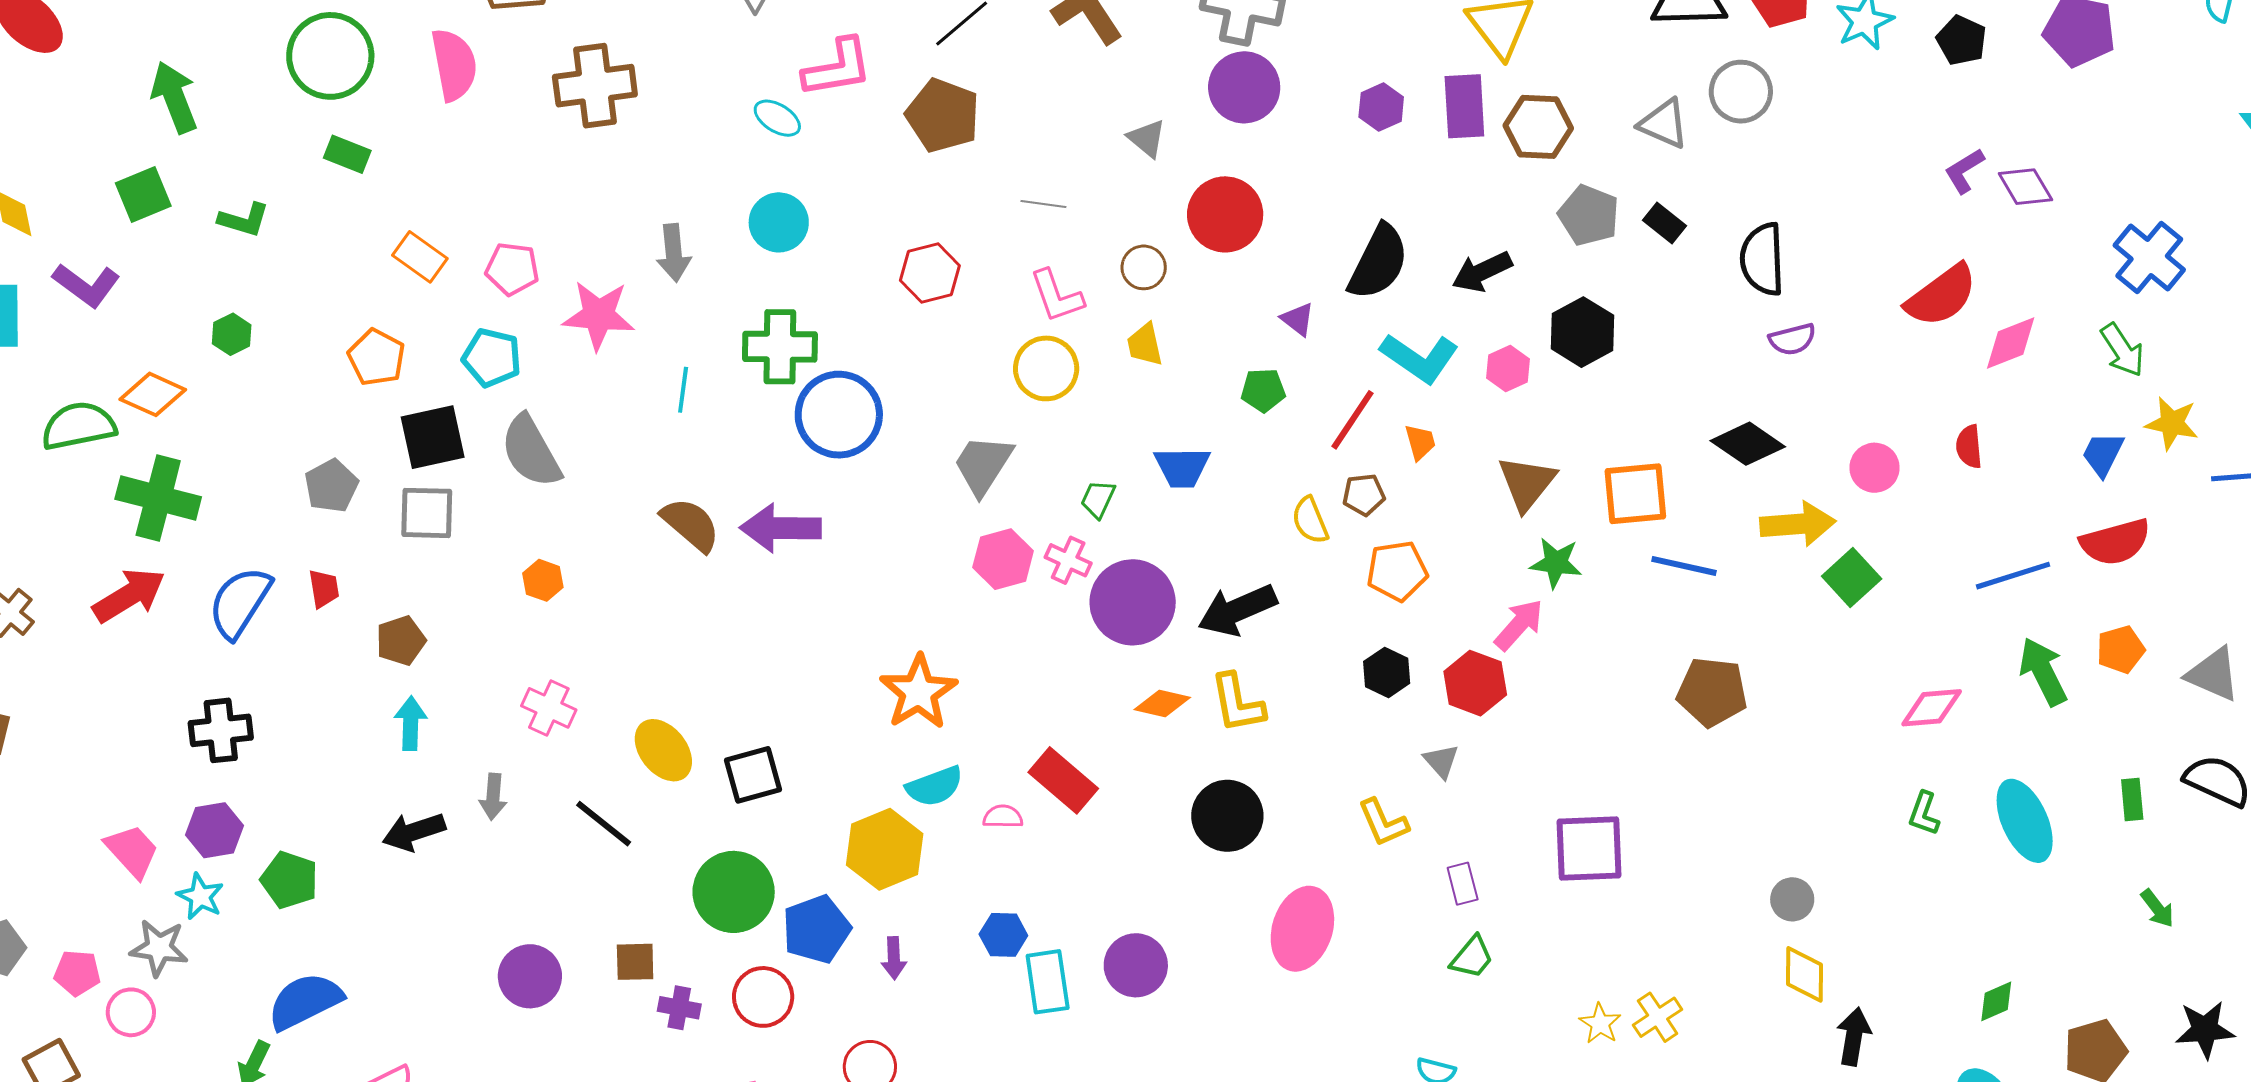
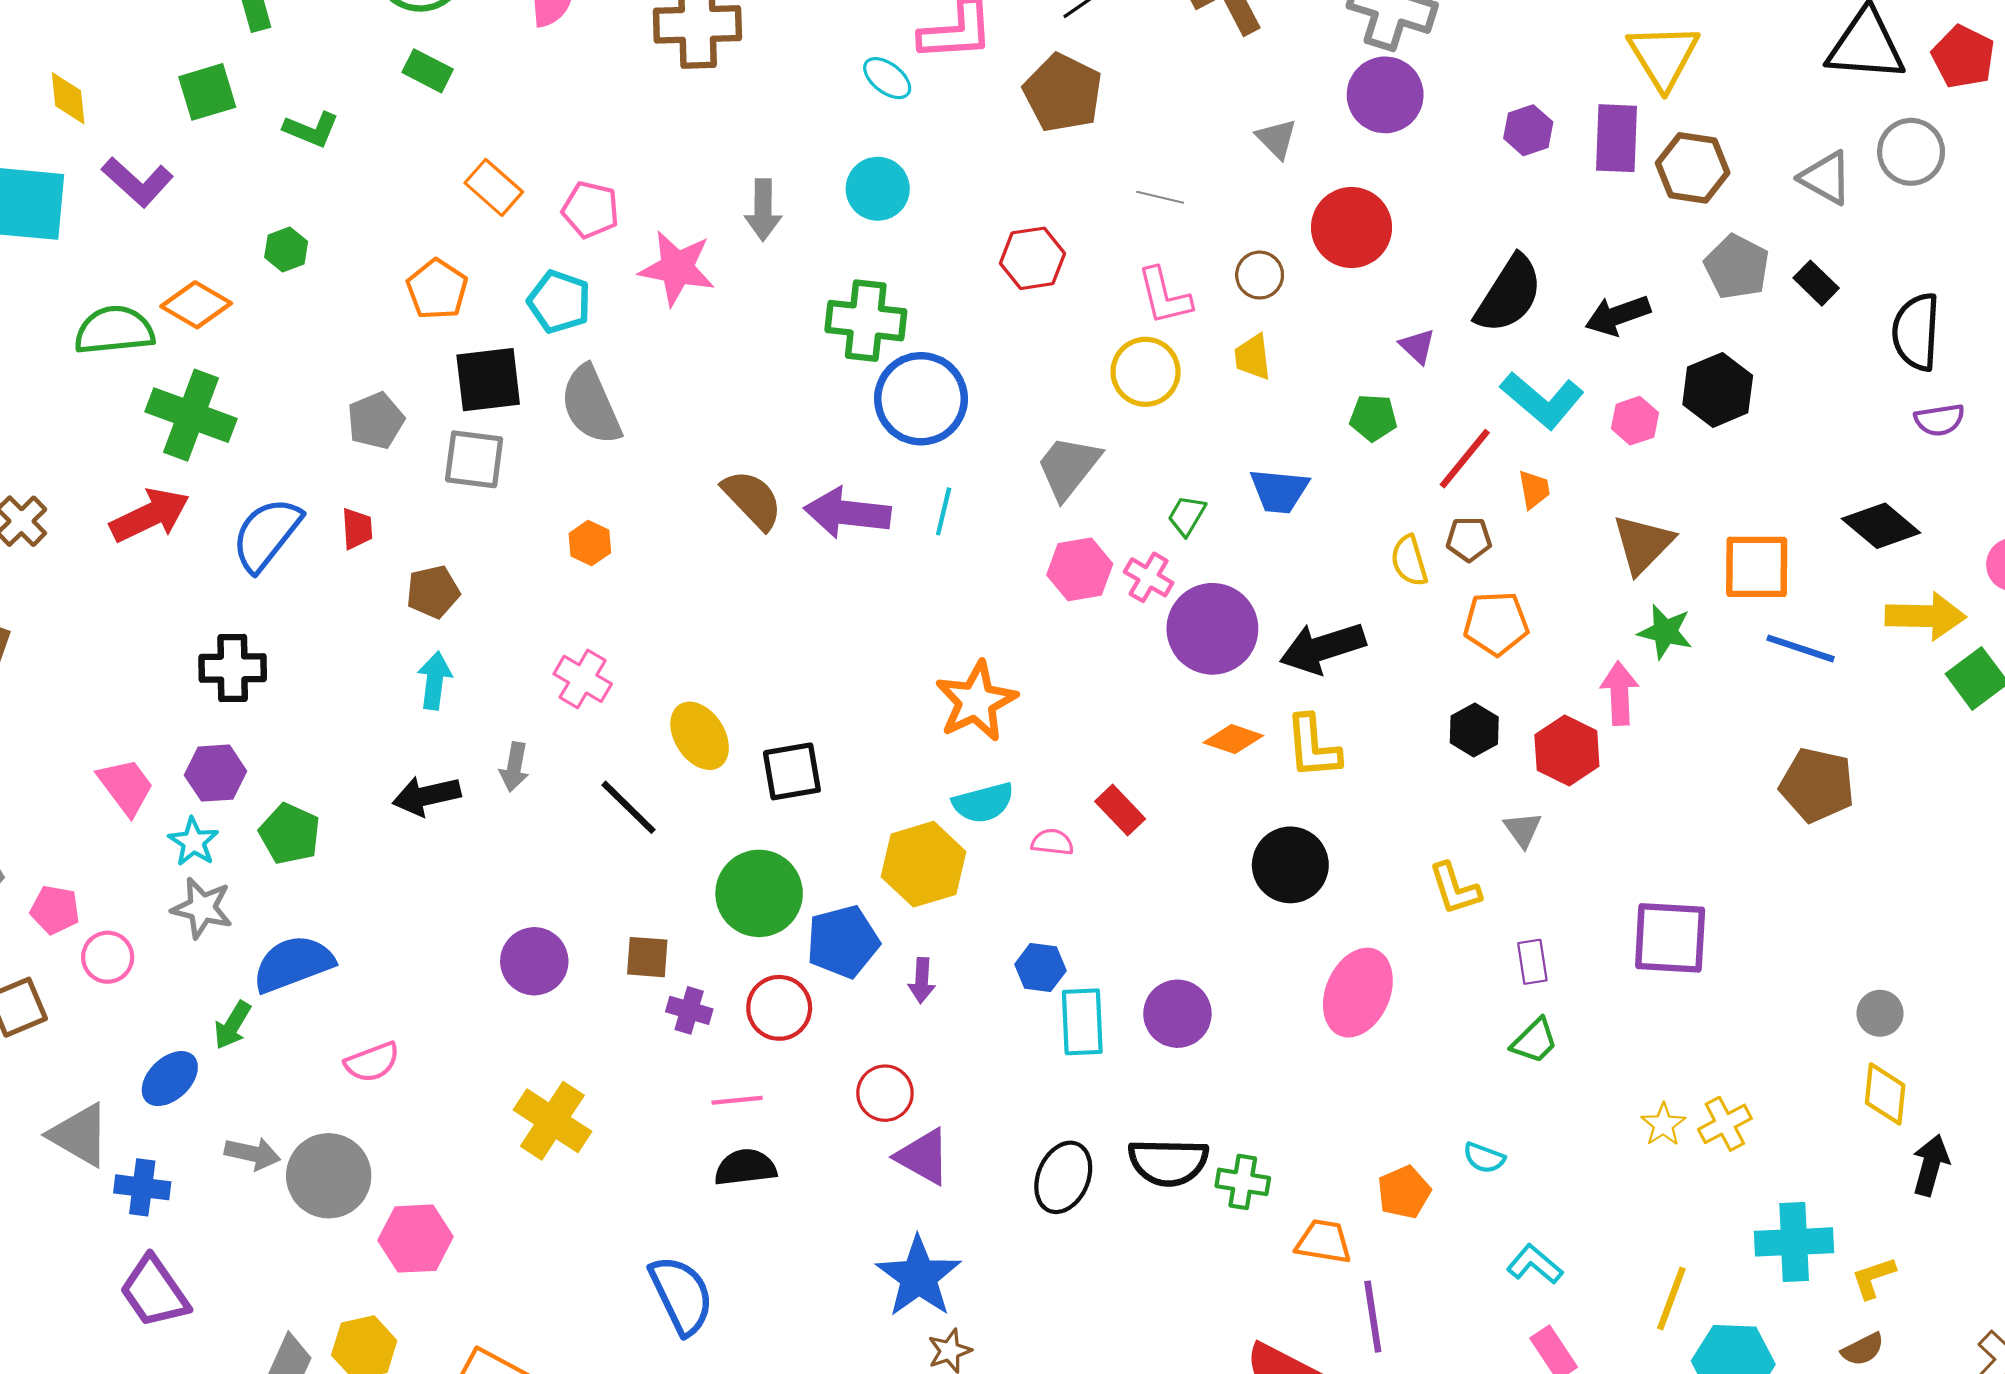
cyan line: (683, 390) -> (944, 511), moved
pink arrow: (1519, 625) -> (1619, 693), turned -50
red rectangle: (1063, 780) -> (1120, 810), size x0.7
gray star: (159, 948) -> (202, 908), moved

